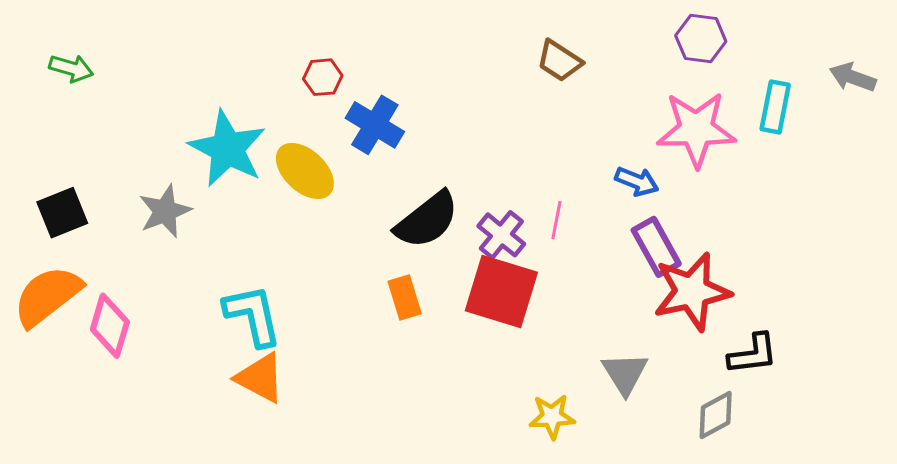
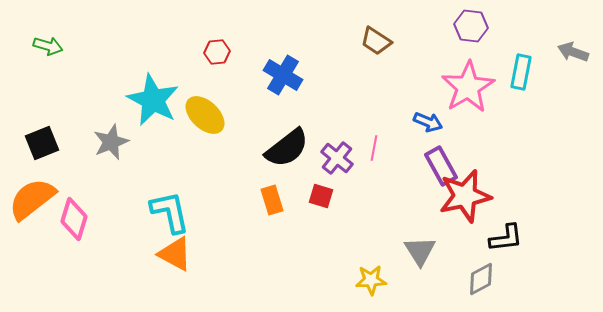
blue cross: (375, 125) -> (283, 75), moved
pink star: (696, 129) -> (468, 87), turned -30
red square: (501, 292) -> (321, 196), moved, size x0.5

